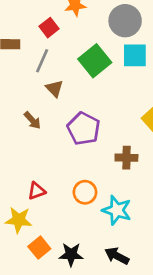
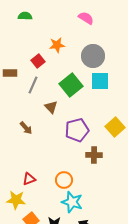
brown triangle: (55, 88) -> (51, 107), moved
purple pentagon: (84, 129) -> (77, 130), moved, turned 30
cyan star: (117, 210) -> (72, 202), moved

